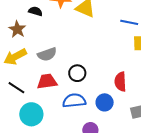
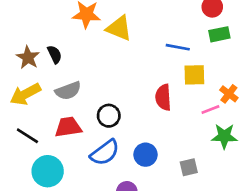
black semicircle: (35, 11) -> (55, 54), moved, turned 48
red semicircle: (120, 82) -> (163, 97), moved
blue semicircle: (74, 101) -> (105, 153), turned 150

